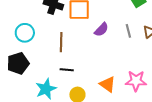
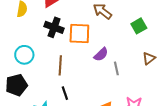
gray line: (128, 31) -> (116, 68), moved
black line: (67, 70) -> (65, 93), turned 64

